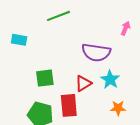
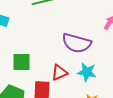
cyan star: (110, 80) -> (87, 72), turned -30

